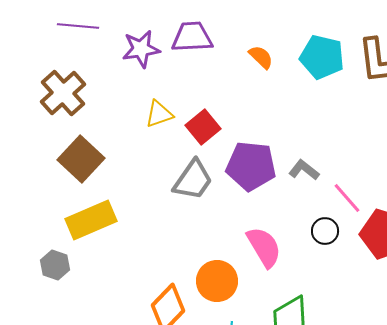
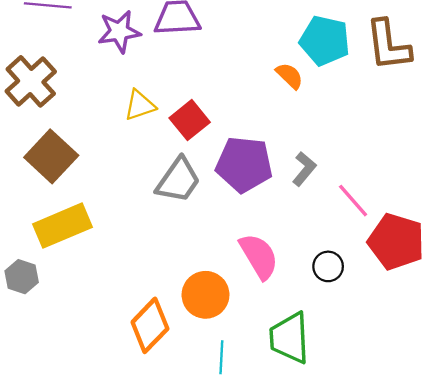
orange semicircle: (261, 57) -> (289, 76), moved
gray L-shape: (304, 170) -> (304, 169), turned 92
black circle: (325, 231) -> (328, 266), moved

